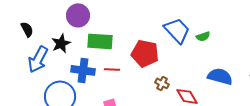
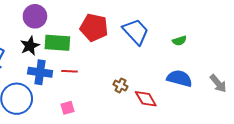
green semicircle: (203, 36) -> (179, 41), moved
black star: (61, 43) -> (30, 46), moved
red pentagon: (145, 53) -> (94, 27), moved

